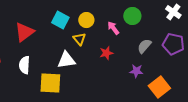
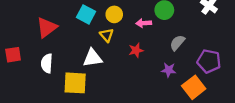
pink arrow: (113, 28) -> (144, 23), turned -56
purple pentagon: (173, 44) -> (209, 61), moved

